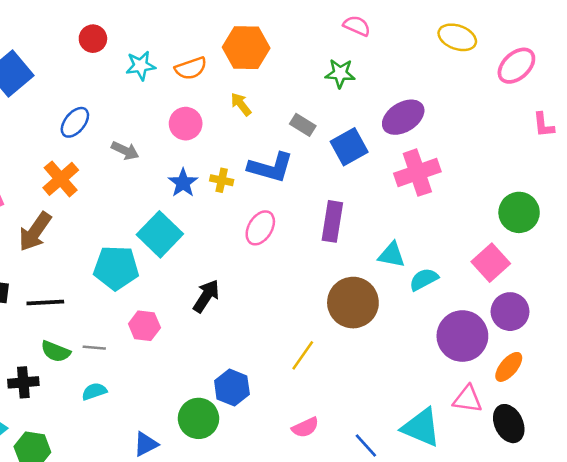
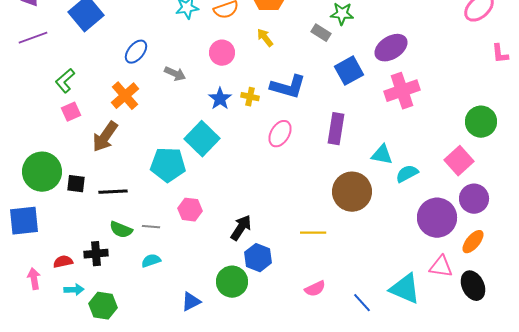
gray rectangle: (303, 125) -> (321, 33), moved
black arrow: (206, 296) -> (241, 228), moved
yellow line: (303, 355) -> (313, 233), turned 55

